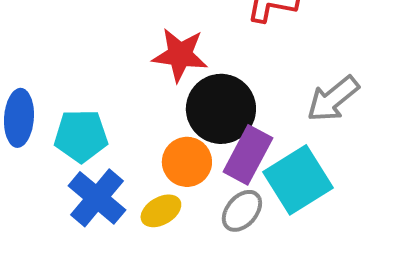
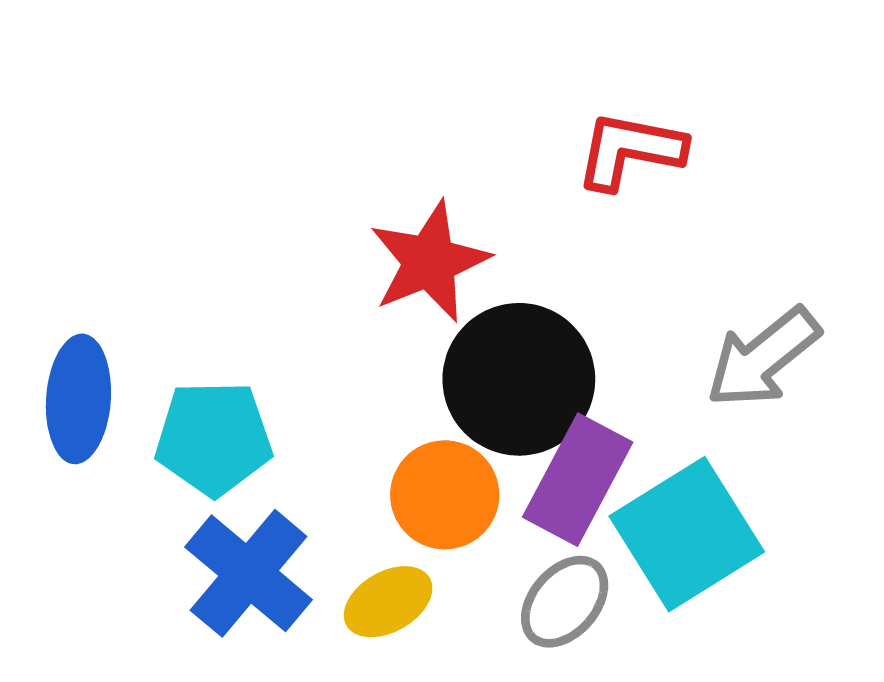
red star: (180, 55) -> (429, 262), turned -30

